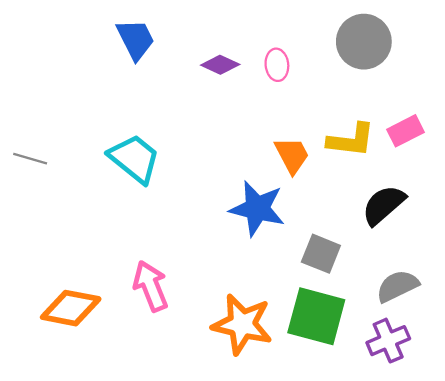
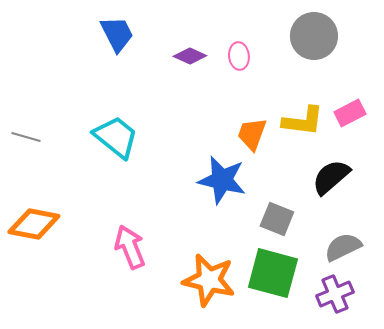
orange trapezoid: (292, 155) -> (252, 134), turned -132
orange diamond: (71, 308) -> (34, 224), moved

